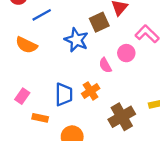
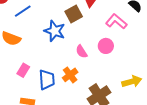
pink circle: (126, 53) -> (106, 46), moved
pink rectangle: (22, 96) -> (23, 70), moved

